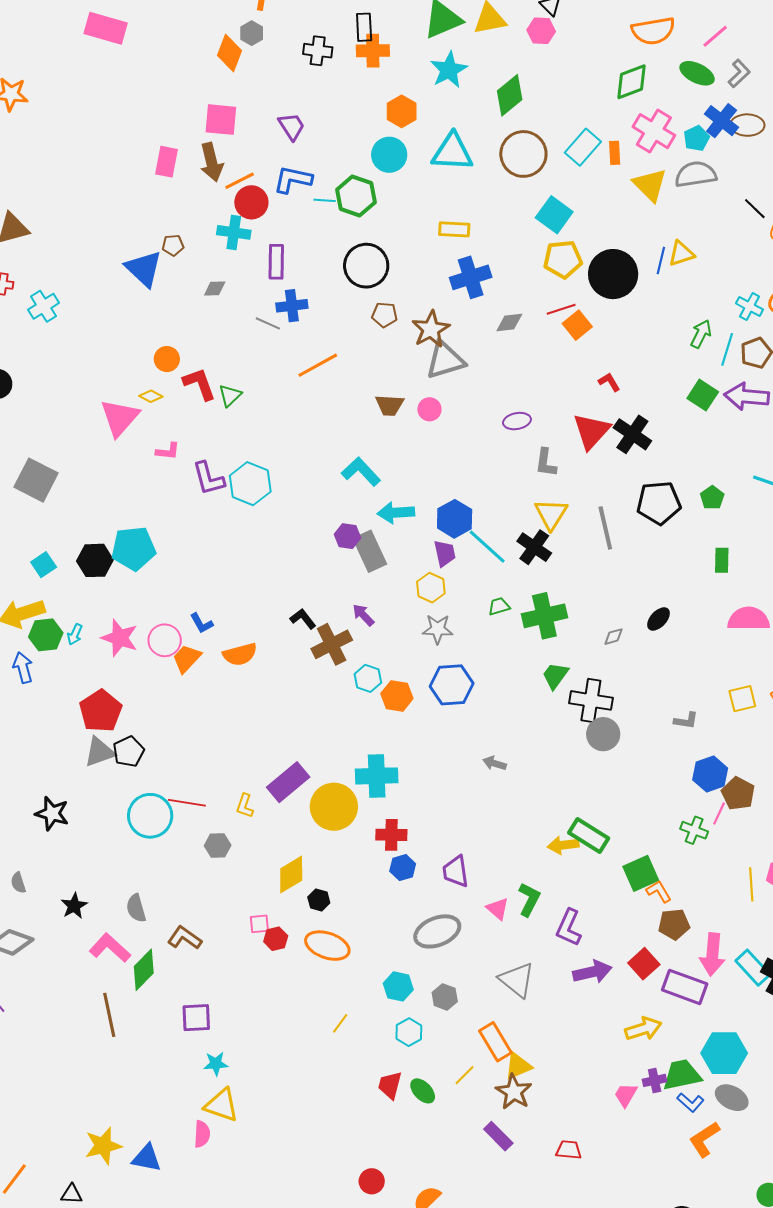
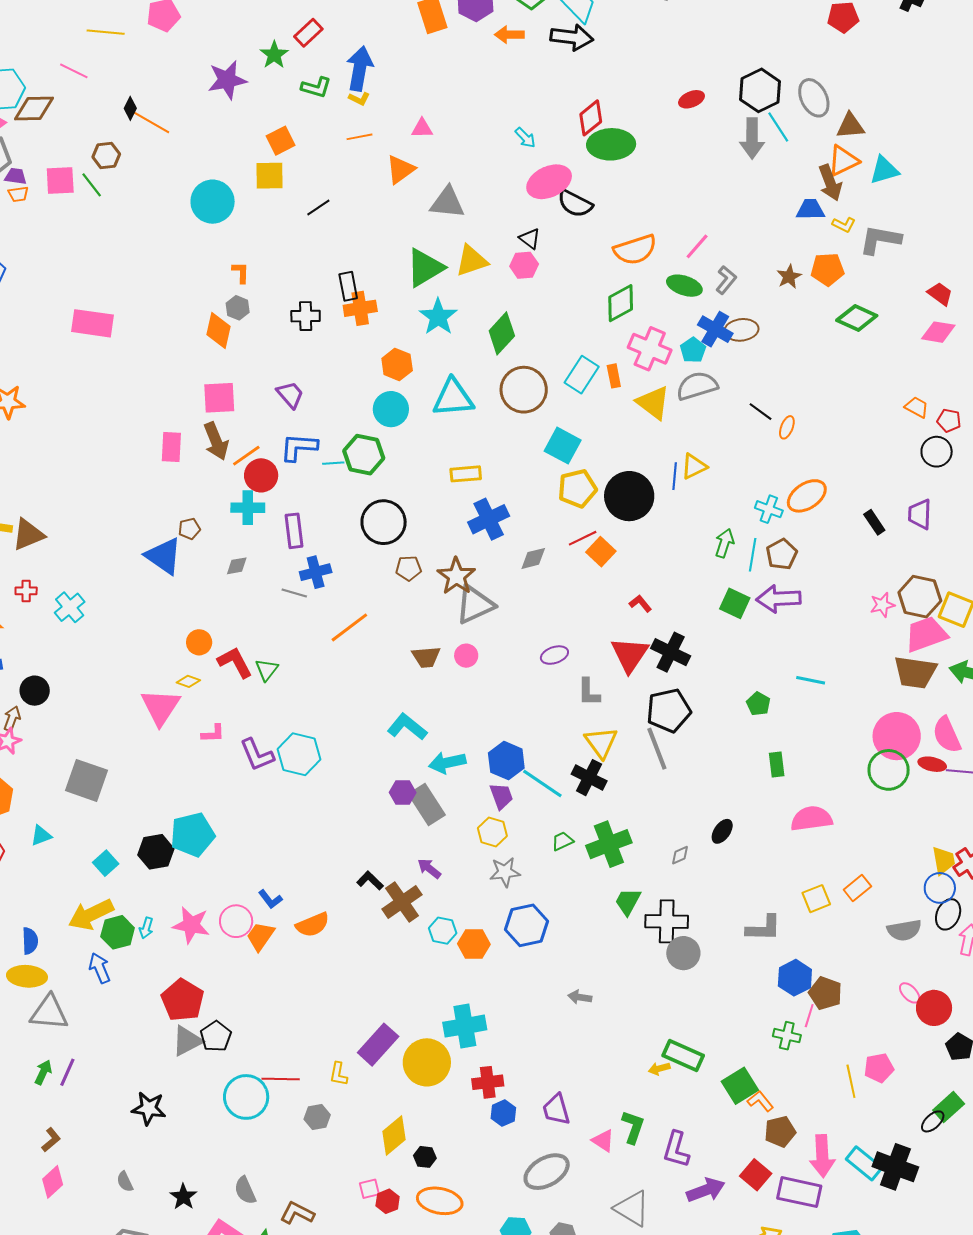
black pentagon: (659, 503) -> (669, 710), moved
gray L-shape: (686, 721) -> (764, 928), size x1.5
yellow arrow: (563, 845) -> (659, 1069), size x0.7

